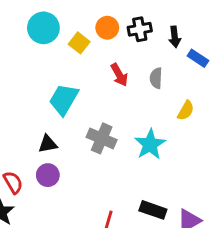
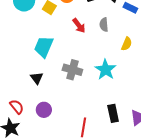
black triangle: (48, 144) -> (37, 78), turned -48
purple circle: (48, 175) -> (44, 110), moved
black rectangle: (153, 210) -> (113, 113), turned 66

